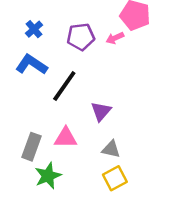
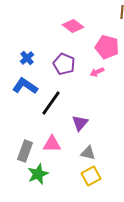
purple pentagon: (81, 37) -> (64, 64), turned 30
pink arrow: (115, 38) -> (97, 72), moved

